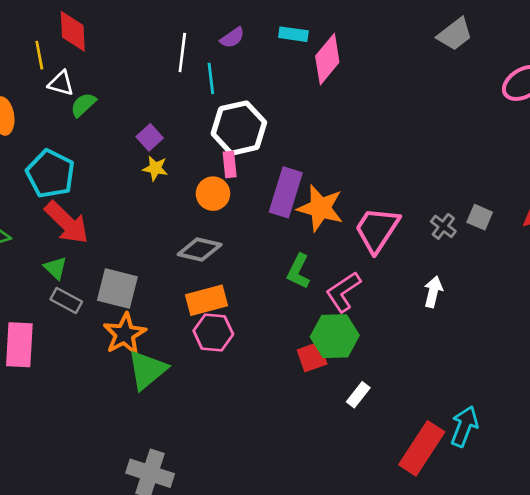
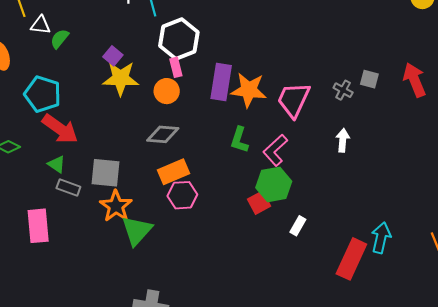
yellow star: (155, 168) -> (121, 78), size x1.8

